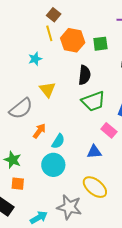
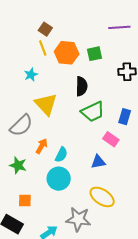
yellow triangle: (47, 90) -> (46, 104), size x1.4
green star: (13, 160) -> (18, 165), moved

